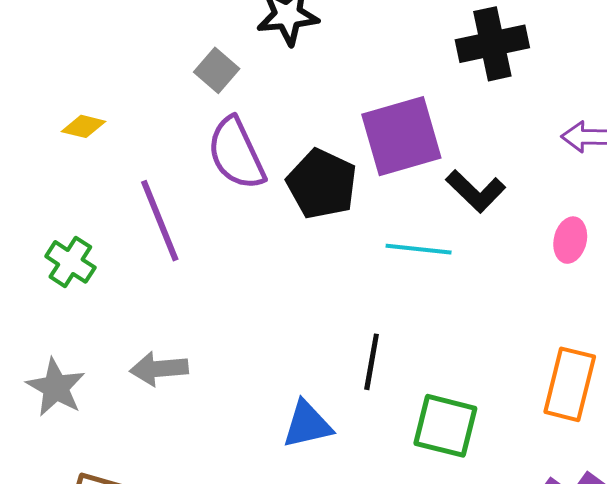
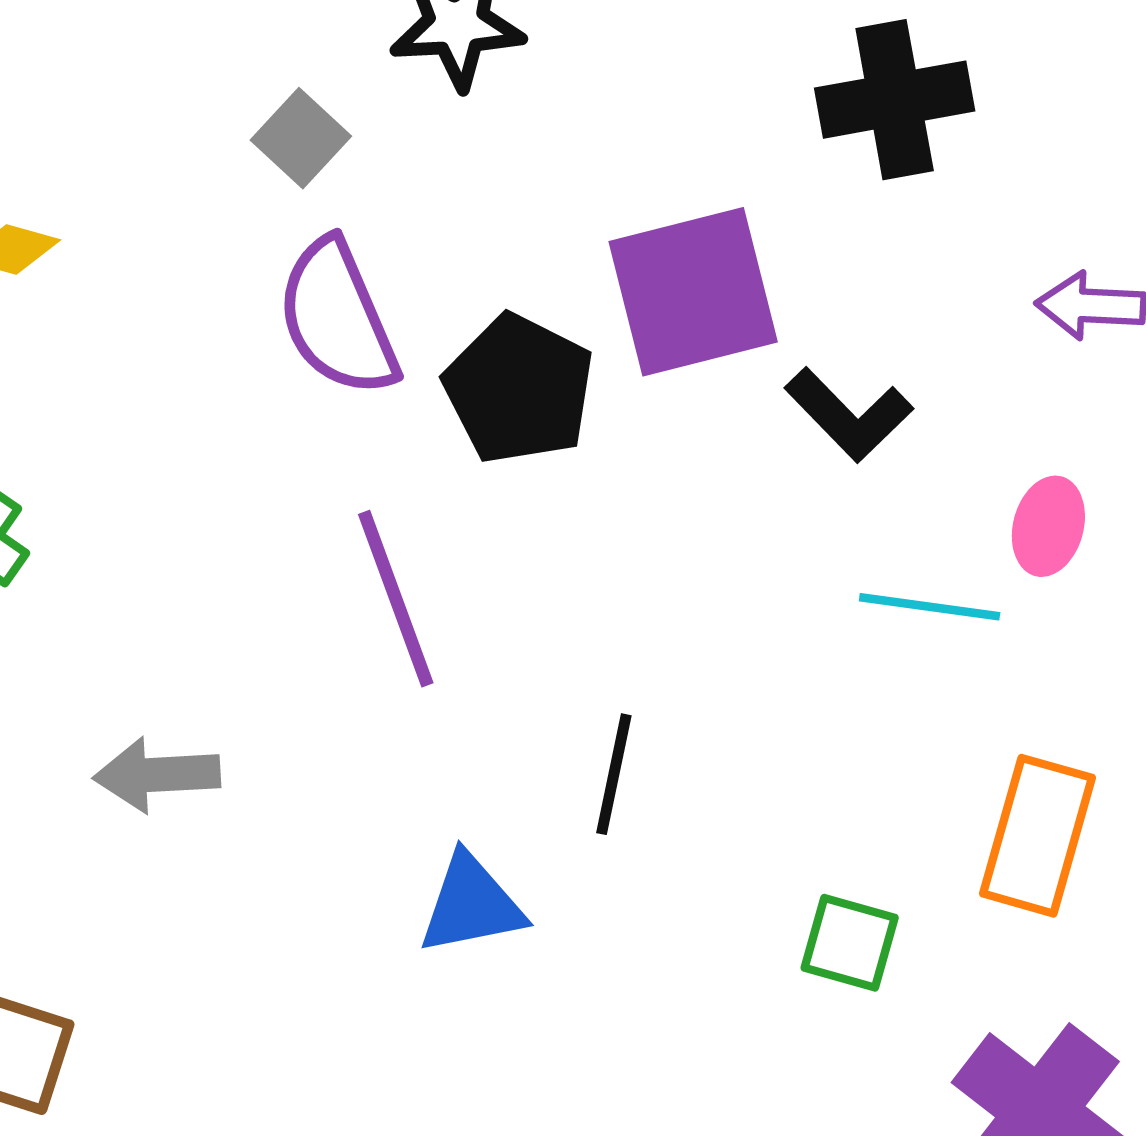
purple line: (160, 221) -> (396, 599), moved
cyan line: (419, 249) -> (930, 607), moved
green square: (445, 426) -> (850, 943), moved, size x0.7

